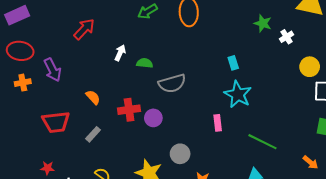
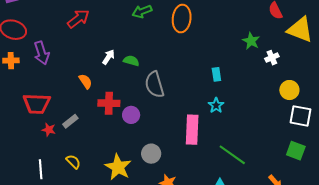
white arrow: (120, 53) -> (108, 57), moved
gray semicircle: (172, 83) -> (154, 85), turned 80
cyan star: (238, 94) -> (216, 105), size x0.6
orange semicircle: (93, 97) -> (86, 81), moved
pink rectangle: (218, 123) -> (192, 130), size x1.8
red star: (47, 168) -> (49, 130), moved

